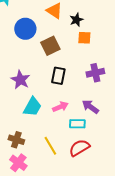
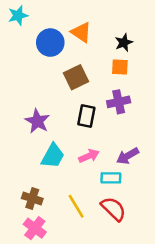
black star: (76, 20) -> (124, 43), moved
blue circle: (25, 29) -> (50, 43), moved
purple cross: (95, 73) -> (119, 102), moved
purple arrow: (90, 107) -> (128, 156), turned -66
red semicircle: (79, 148) -> (113, 209), turned 75

